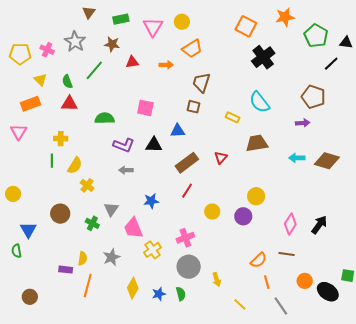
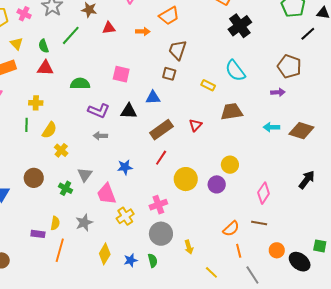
yellow circle: (212, 212) -> (186, 179), size x1.5
black arrow: (319, 225) -> (307, 180), moved

